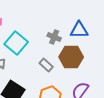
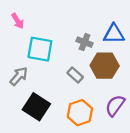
cyan square: (16, 43) -> (40, 49), turned -30

